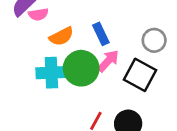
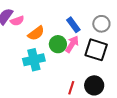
blue rectangle: (101, 34) -> (73, 25), moved
green circle: (81, 68) -> (58, 44), moved, size x0.7

